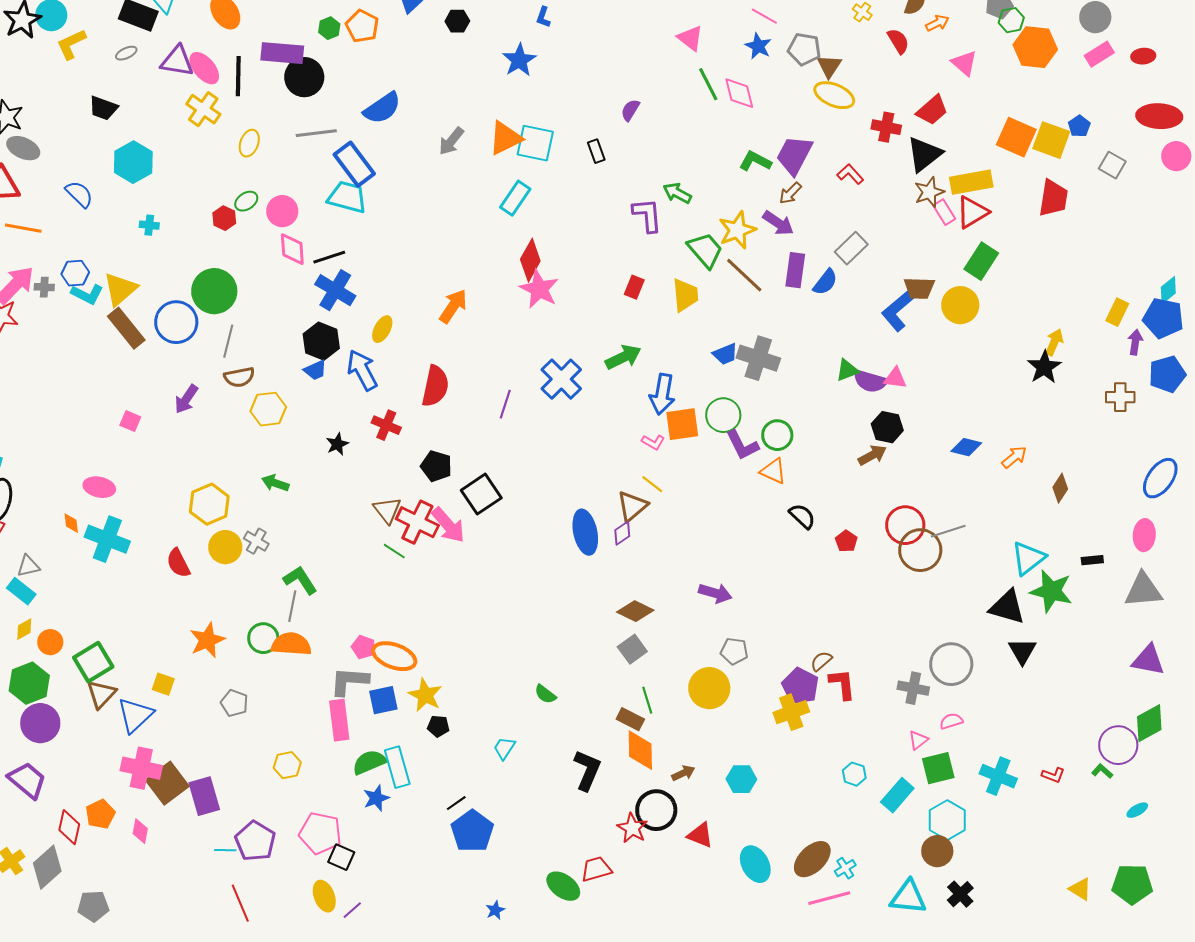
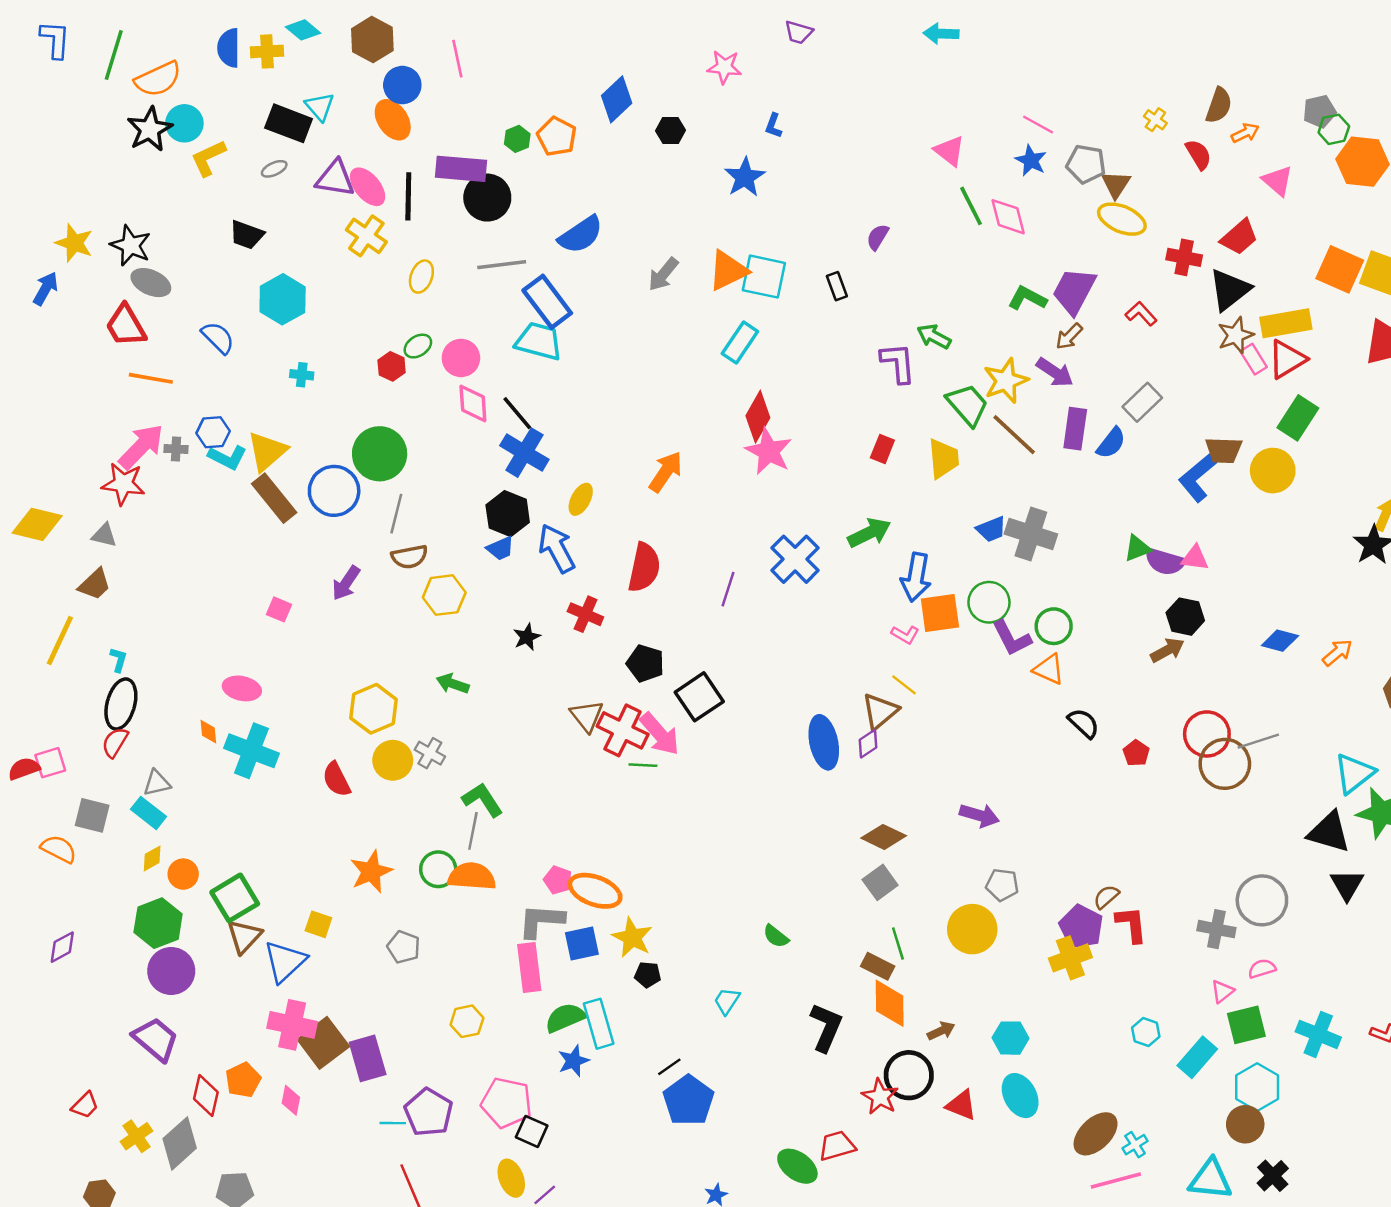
black line: (329, 257) -> (517, 413), turned 68
green line: (394, 551) -> (643, 765), moved, turned -30
cyan ellipse: (755, 864) -> (1020, 1096), moved

